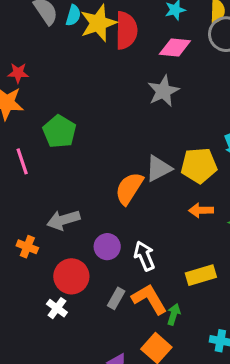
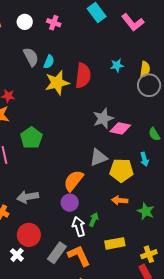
yellow star: (98, 23) -> (57, 83), moved
pink diamond: (175, 48) -> (120, 128), moved
gray triangle: (159, 168) -> (98, 157), moved
purple circle: (107, 247) -> (70, 203), moved
gray rectangle: (116, 298) -> (57, 253), size x1.5
green arrow: (174, 314) -> (94, 220), moved

